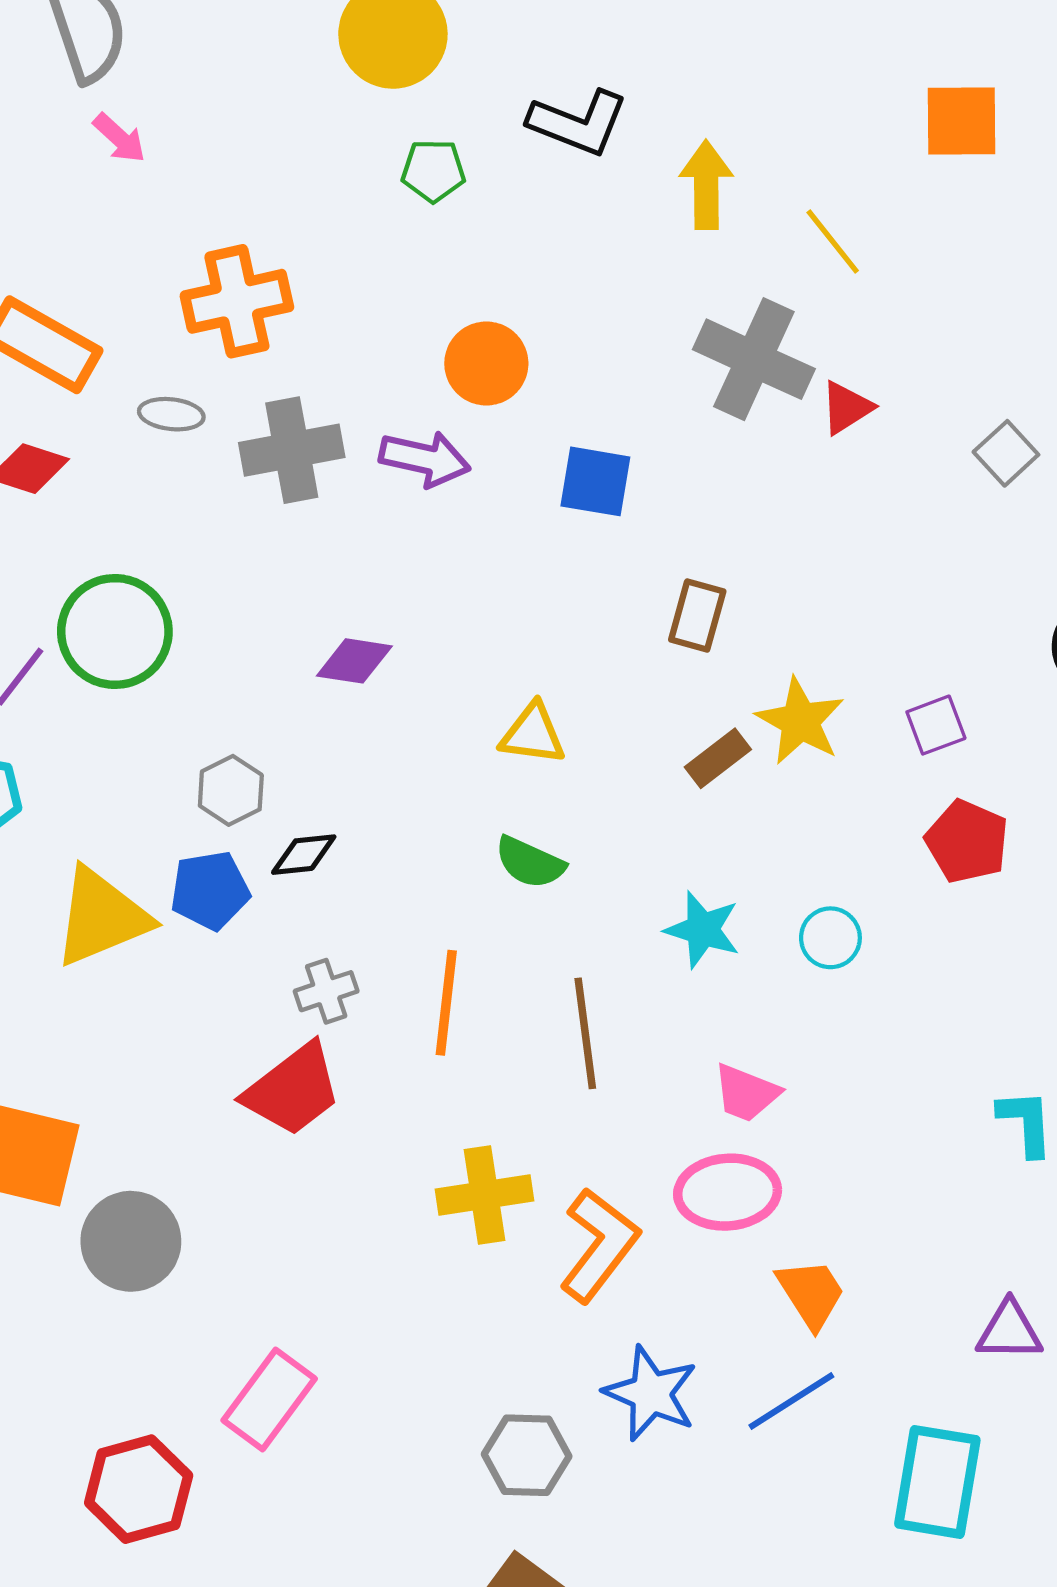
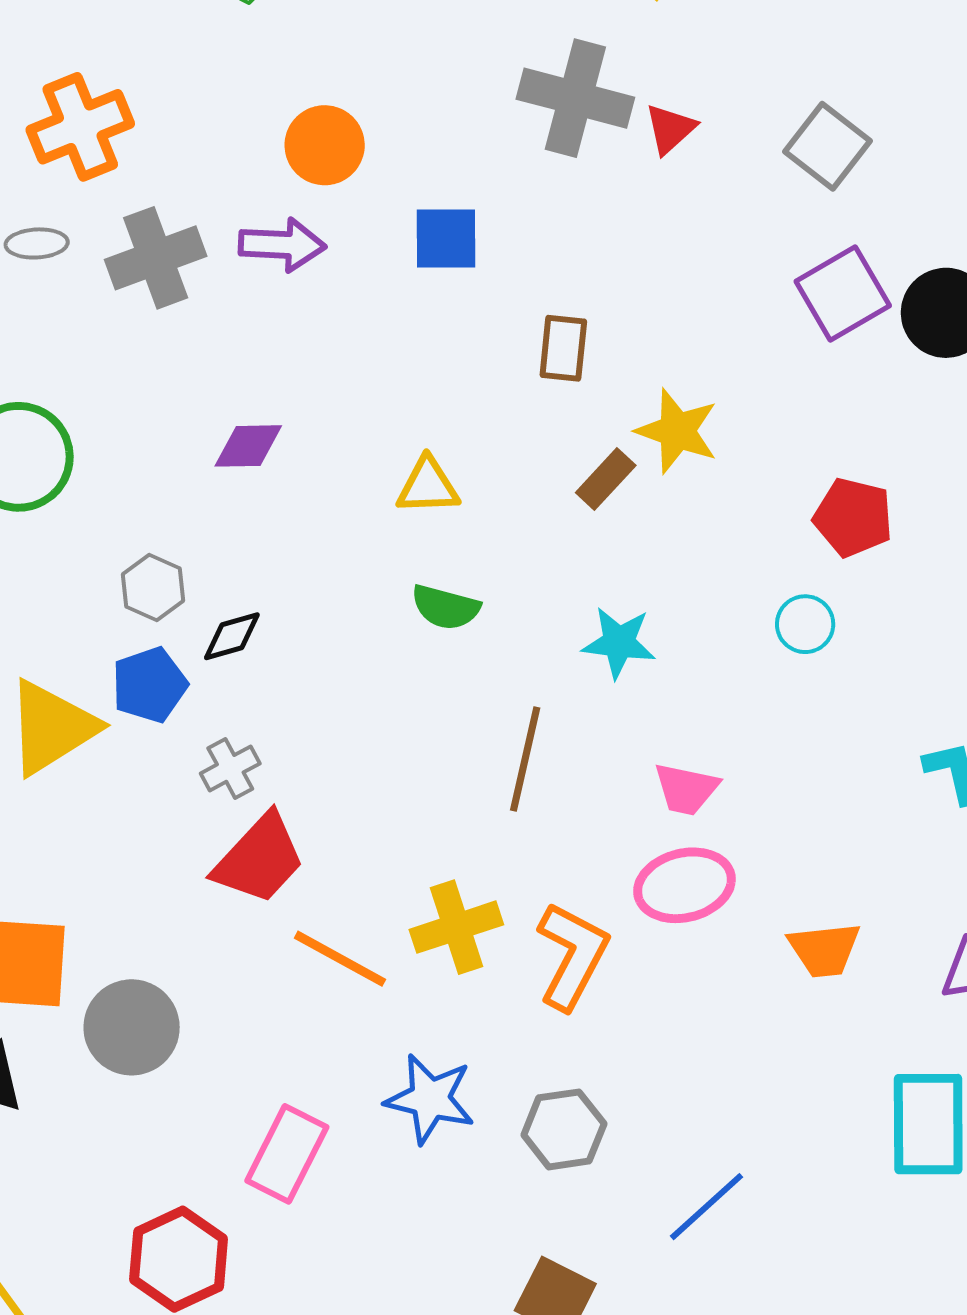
gray square: (1006, 453) -> (827, 146), size x1.4
purple square: (936, 725) -> (843, 294), moved, size x1.6
cyan circle: (830, 938) -> (805, 624), moved
gray cross: (326, 991) -> (230, 768), moved
orange line: (446, 1003) -> (340, 959), moved, turned -58
brown line: (585, 1033) -> (525, 759), turned 30
orange trapezoid: (811, 1293) -> (824, 950), moved, turned 126
blue star: (651, 1393) -> (430, 1099), moved
blue line: (791, 1401) -> (706, 1207), moved
gray hexagon: (527, 1455) -> (564, 1129), moved

